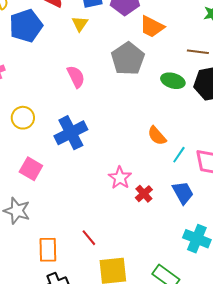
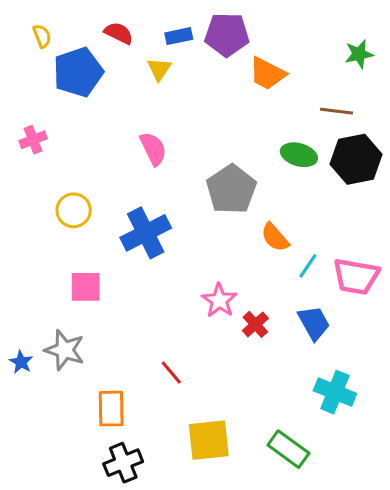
gray pentagon: (128, 59) -> (231, 189), moved
pink square: (31, 169) -> (86, 287), turned -30
red line: (89, 238) -> (171, 373), moved

